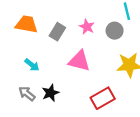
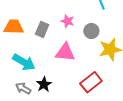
gray circle: (115, 31) -> (91, 31), moved
cyan arrow: (32, 65) -> (24, 62), size x1.6

